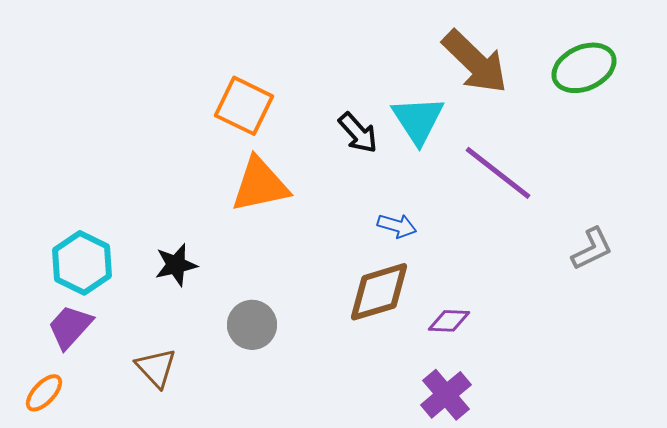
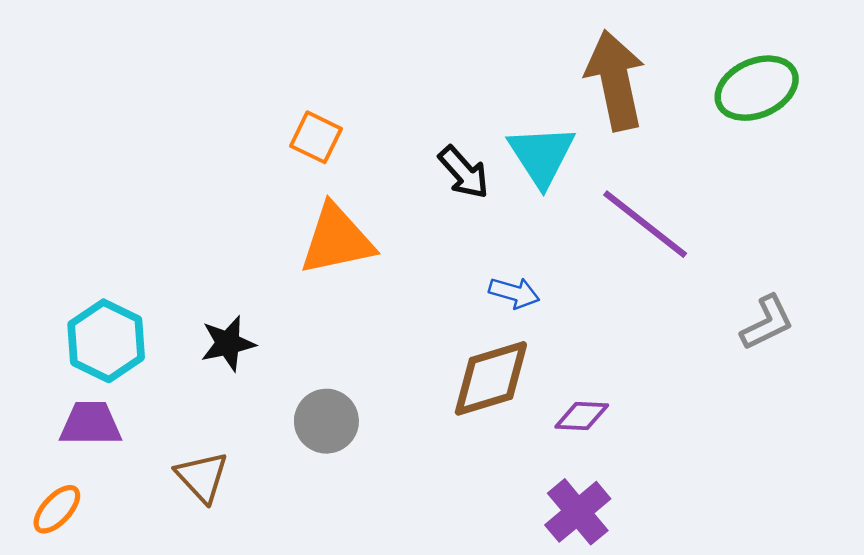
brown arrow: (475, 62) -> (615, 80), turned -146
orange square: (244, 106) -> (316, 137), size x0.7
purple trapezoid: (70, 327) -> (91, 424), turned 48

